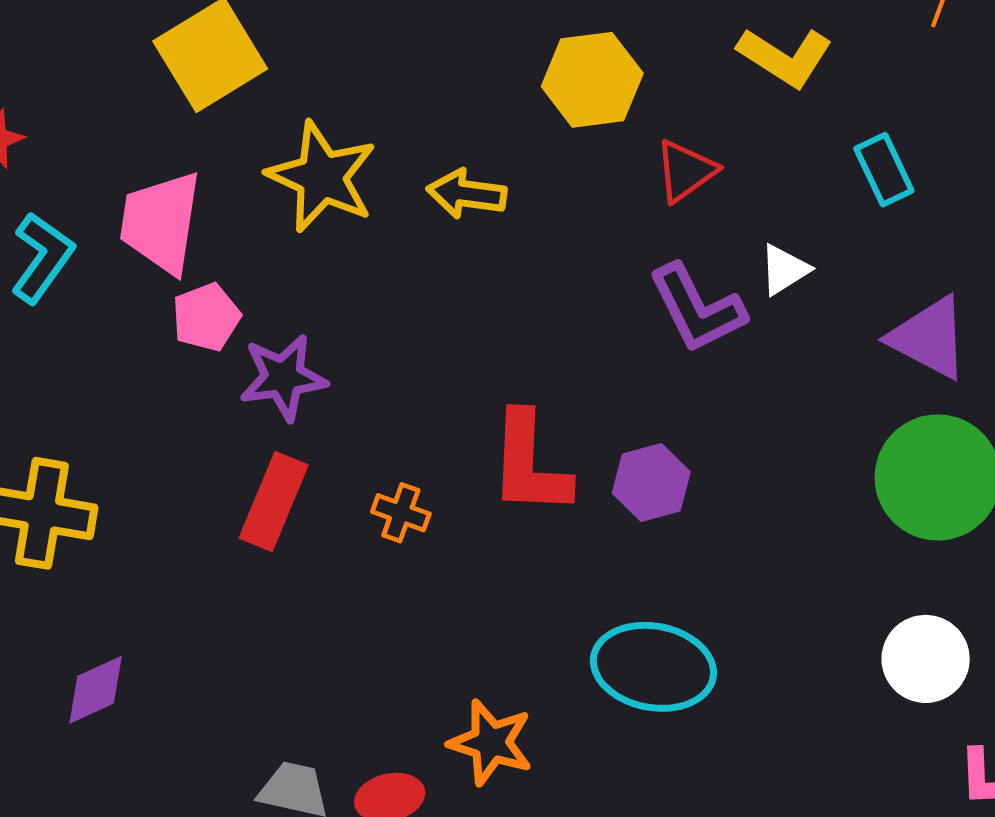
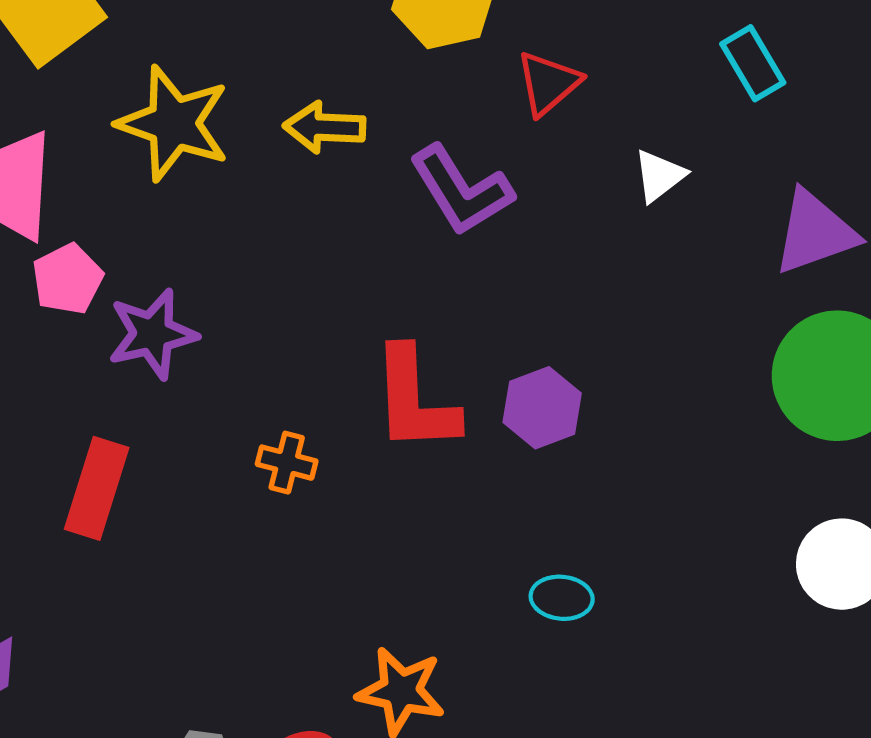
purple L-shape: (697, 308) -> (461, 190), moved
purple triangle: (929, 338) -> (815, 232), turned -42
red rectangle: (274, 501) -> (97, 488), moved
cyan ellipse: (653, 667) -> (562, 598), size x0.5

